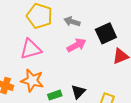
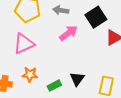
orange star: (32, 80) -> (30, 74), size x0.7

